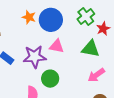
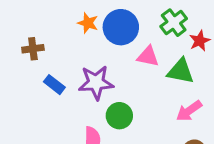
pink triangle: (57, 46) -> (148, 56), moved

